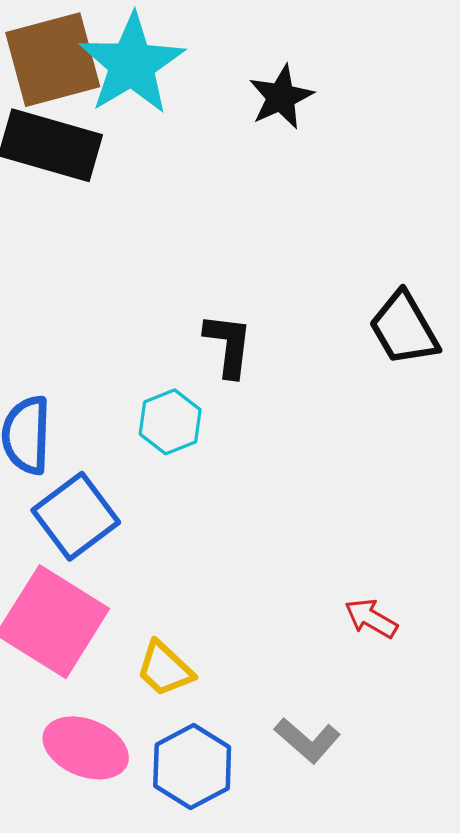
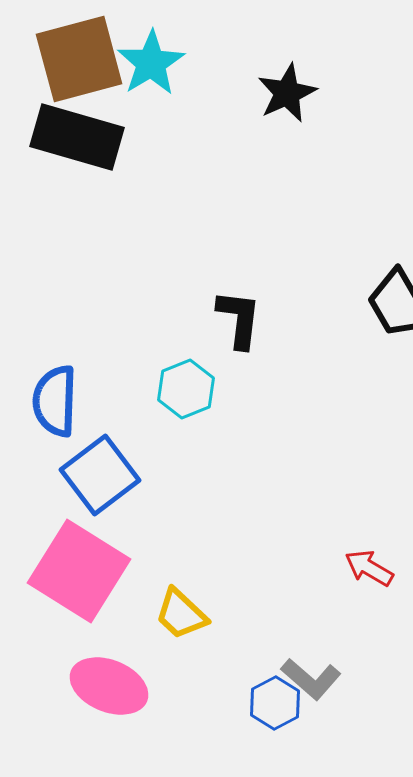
cyan star: (132, 64) -> (151, 63), size x0.7
blue hexagon: (192, 767) -> (275, 703), moved, size x0.7

